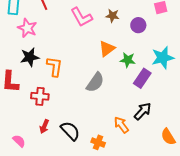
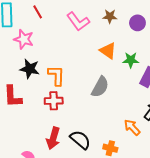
orange triangle: (107, 49) -> (108, 51), turned -42
black star: (30, 57) -> (30, 69), turned 30
red cross: (40, 96) -> (54, 101), moved
red arrow: (44, 126) -> (53, 138), size x1.5

